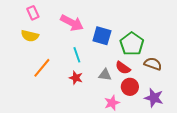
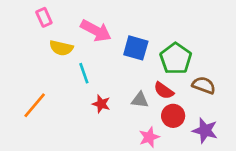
yellow semicircle: (30, 36) -> (61, 48), moved
cyan line: (77, 55) -> (84, 73), moved
orange line: (42, 68) -> (35, 105), moved

